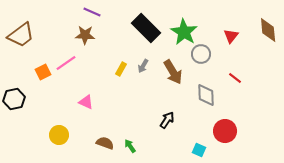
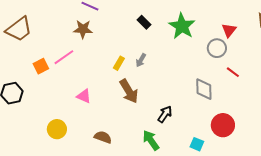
black rectangle: (146, 28) -> (144, 22), size x0.5
gray circle: (201, 54) -> (217, 48), moved
brown arrow: (173, 72) -> (129, 91), moved
green arrow: (130, 146) -> (151, 140), moved, size x1.5

